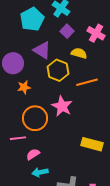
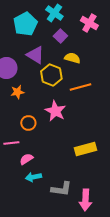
pink cross: (96, 33) -> (89, 23), moved
orange circle: (35, 118) -> (28, 123), size x0.6
yellow rectangle: (92, 144) -> (85, 149), turned -30

